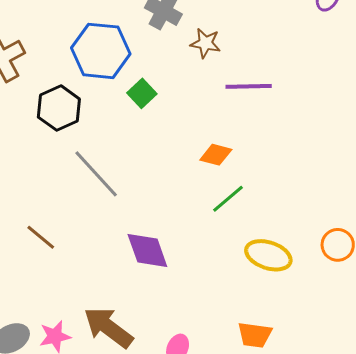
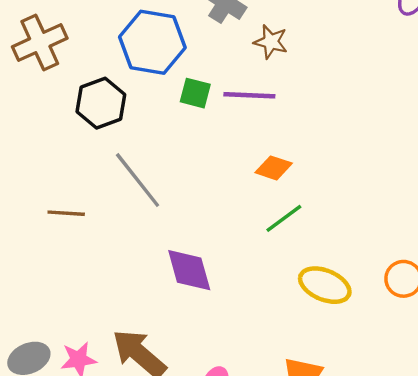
purple line: (249, 86) -> (249, 95), moved
green square: (142, 93) -> (195, 93), turned -36
brown line: (41, 237) -> (66, 213), moved, turned -40

